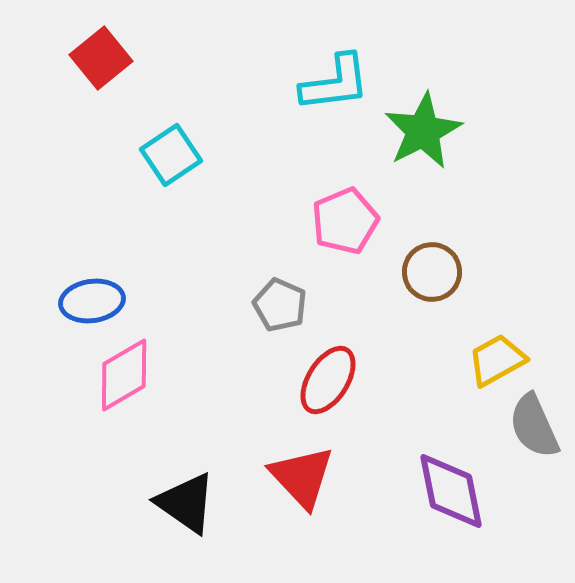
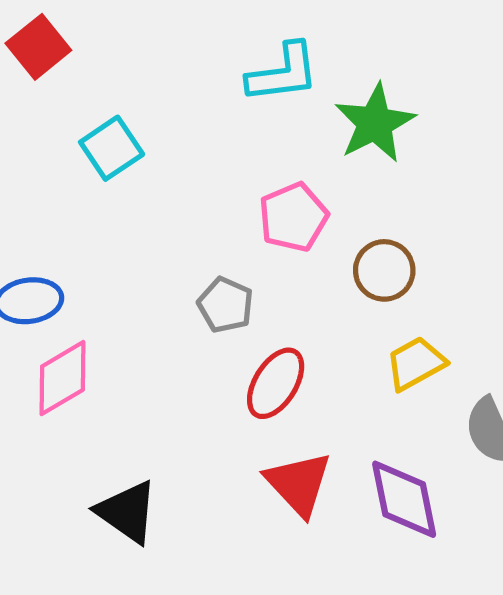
yellow trapezoid: (497, 360) -> (416, 363), moved
red triangle: (302, 477) -> (299, 484), moved

